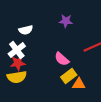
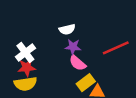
purple star: (66, 21) -> (73, 47), moved
white semicircle: (26, 30) -> (67, 29), moved

